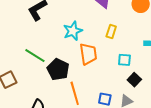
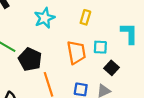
orange trapezoid: (88, 54) -> (76, 52), moved

